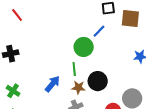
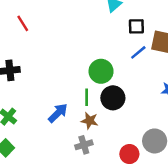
blue line: (99, 31) -> (138, 52), moved
black circle: (98, 81) -> (113, 98), moved

